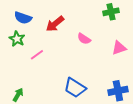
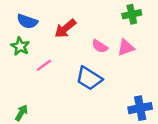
pink triangle: (119, 48) -> (126, 47), moved
blue trapezoid: (75, 88) -> (89, 78), moved

